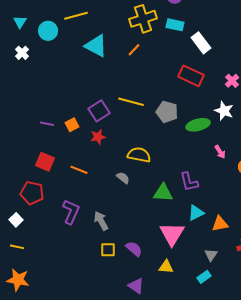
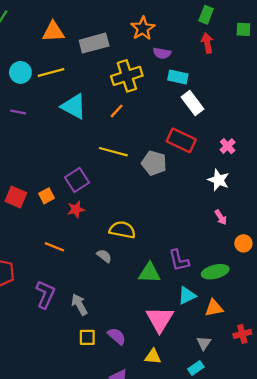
cyan rectangle: (175, 25) -> (178, 77), moved
cyan circle: (48, 31) -> (20, 72), moved
yellow line: (131, 102) -> (113, 152), moved
gray pentagon: (167, 112) -> (154, 163), moved
purple line: (47, 124) -> (18, 112), moved
green ellipse: (198, 125) -> (215, 272), moved
pink arrow: (220, 152) -> (221, 217), moved
red square: (45, 162) -> (16, 197), moved

